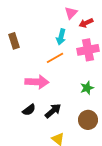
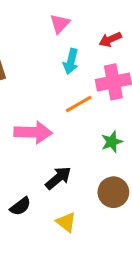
pink triangle: (71, 13) -> (60, 24), moved
orange line: (55, 58) -> (79, 104), moved
black semicircle: (29, 110) -> (20, 206), moved

